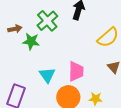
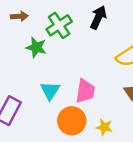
brown arrow: (15, 29) -> (19, 16), moved

